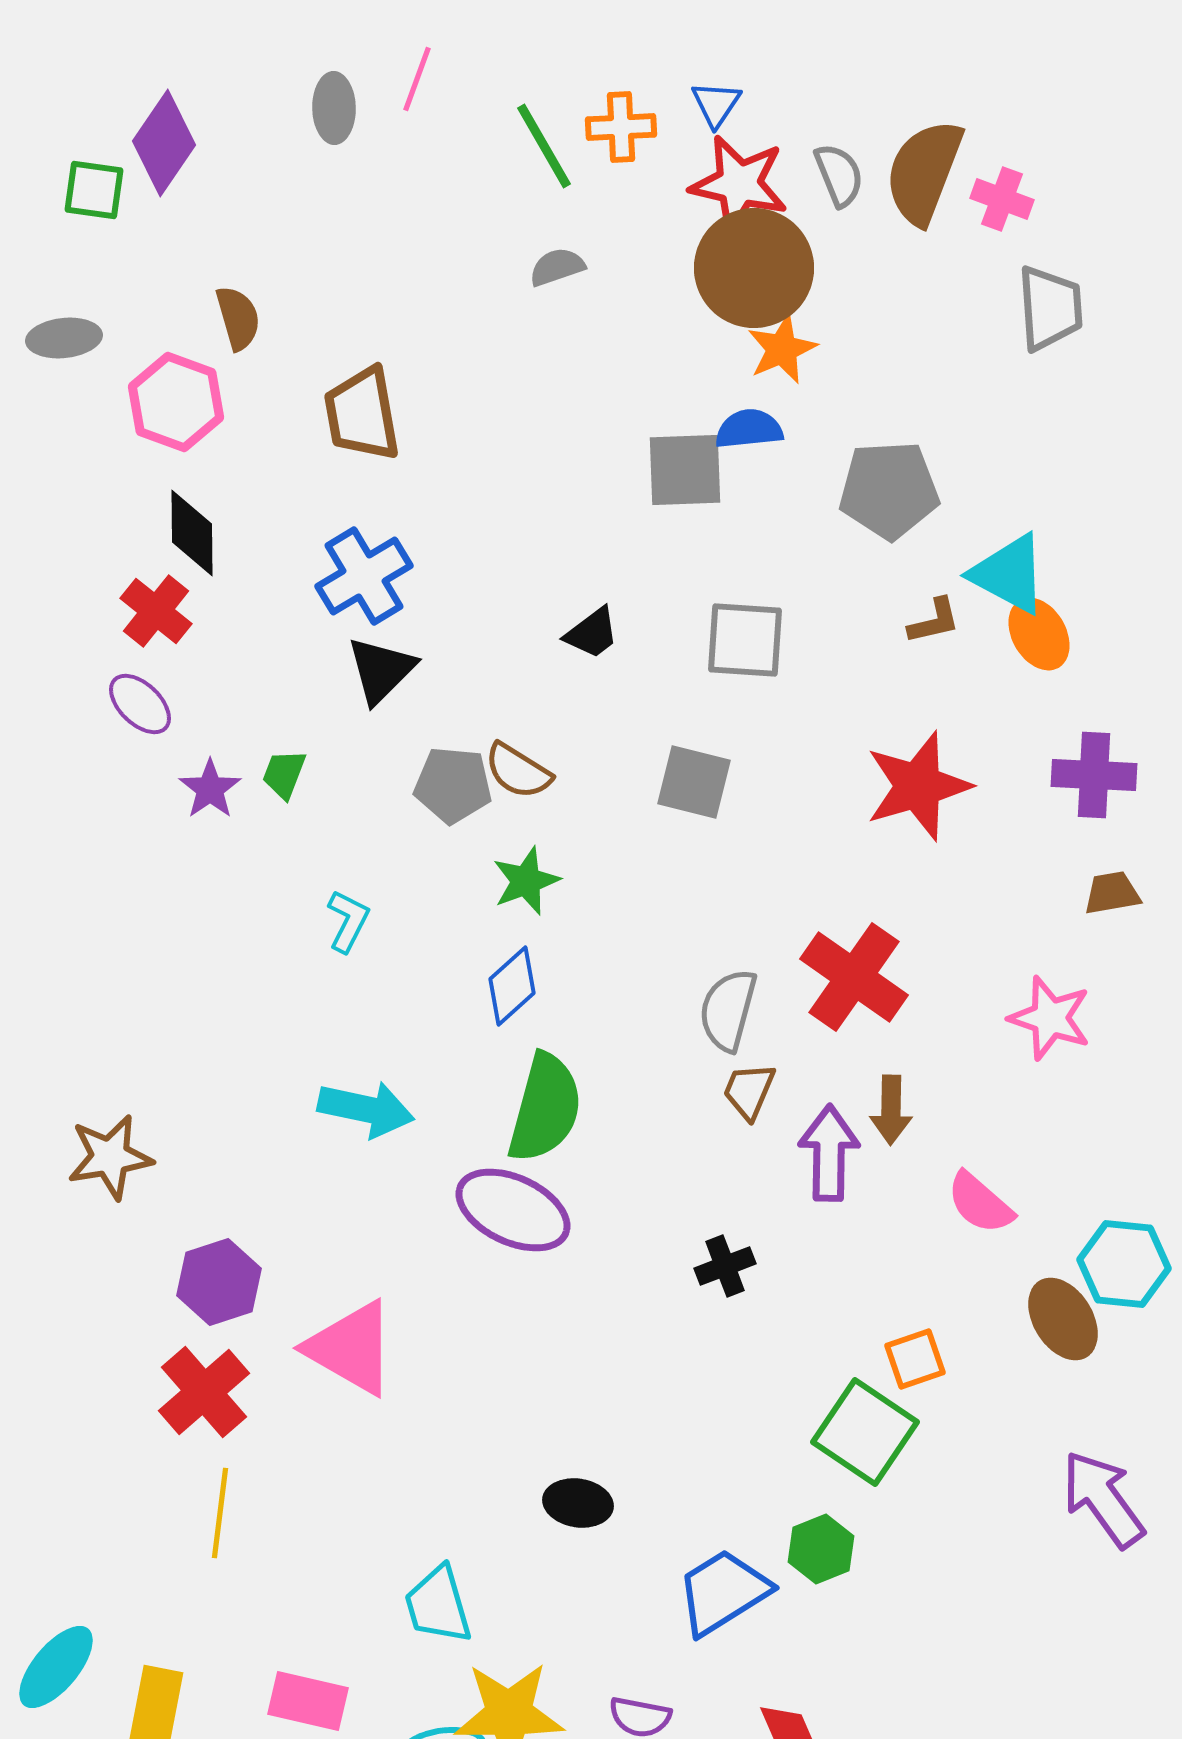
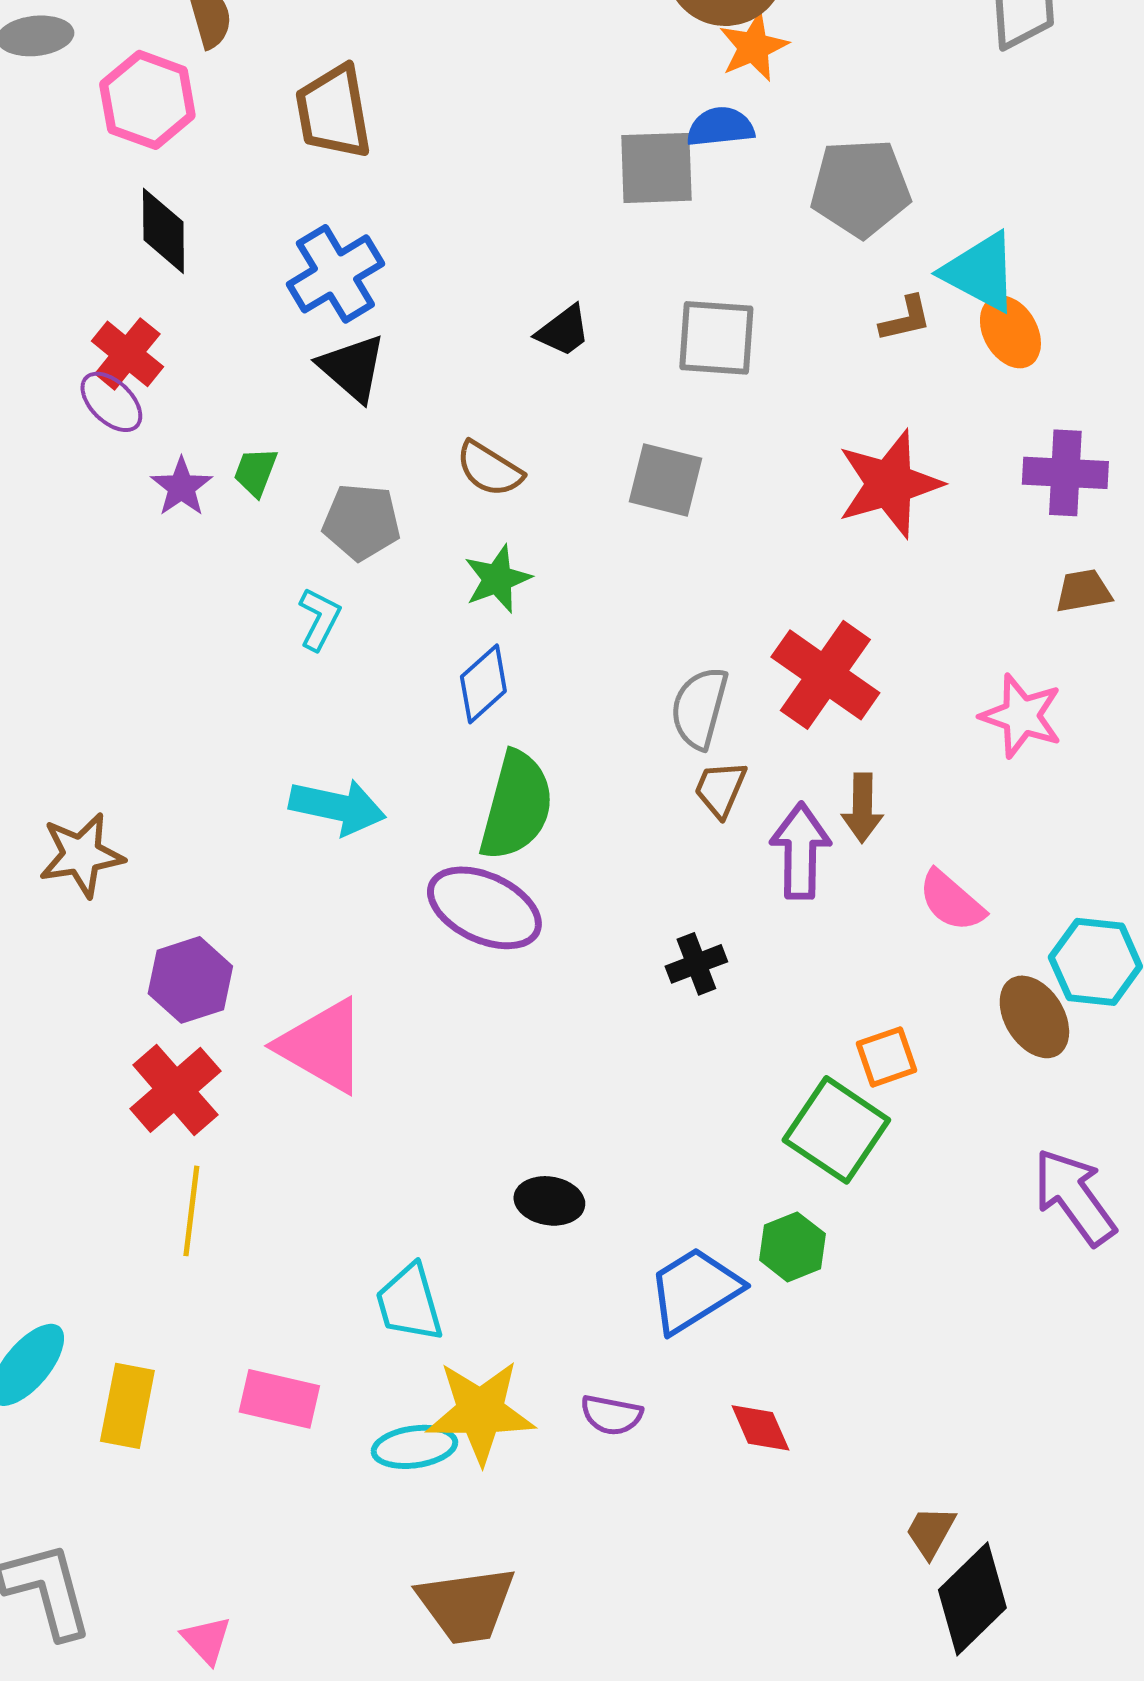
red cross: (156, 611) -> (127, 354), moved
black triangle: (381, 670) -> (352, 368), turned -34
gray pentagon: (453, 785) -> (361, 522), moved

